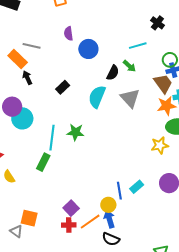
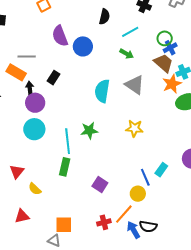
purple semicircle: (68, 34) -> (60, 36), size x1.5
black semicircle: (113, 73) -> (104, 17), moved
black arrow: (27, 78) -> (30, 88), turned 32
black rectangle: (63, 87) -> (53, 78), moved
purple circle: (12, 107) -> (35, 103), moved
yellow star: (160, 145) -> (134, 128), moved, turned 30
purple square: (71, 208) -> (100, 185), moved
blue arrow: (109, 219) -> (133, 230), moved

